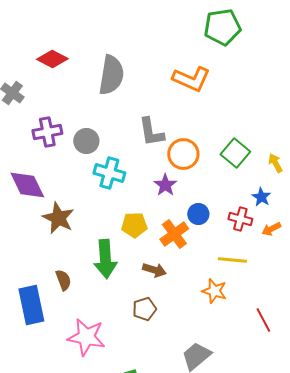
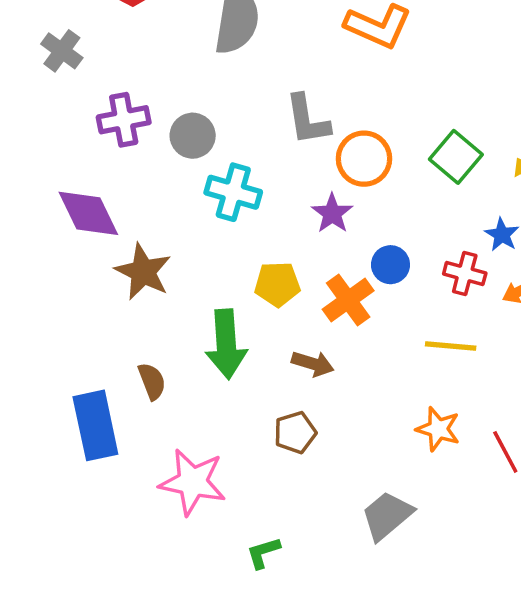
orange star: (214, 291) -> (438, 429), moved

